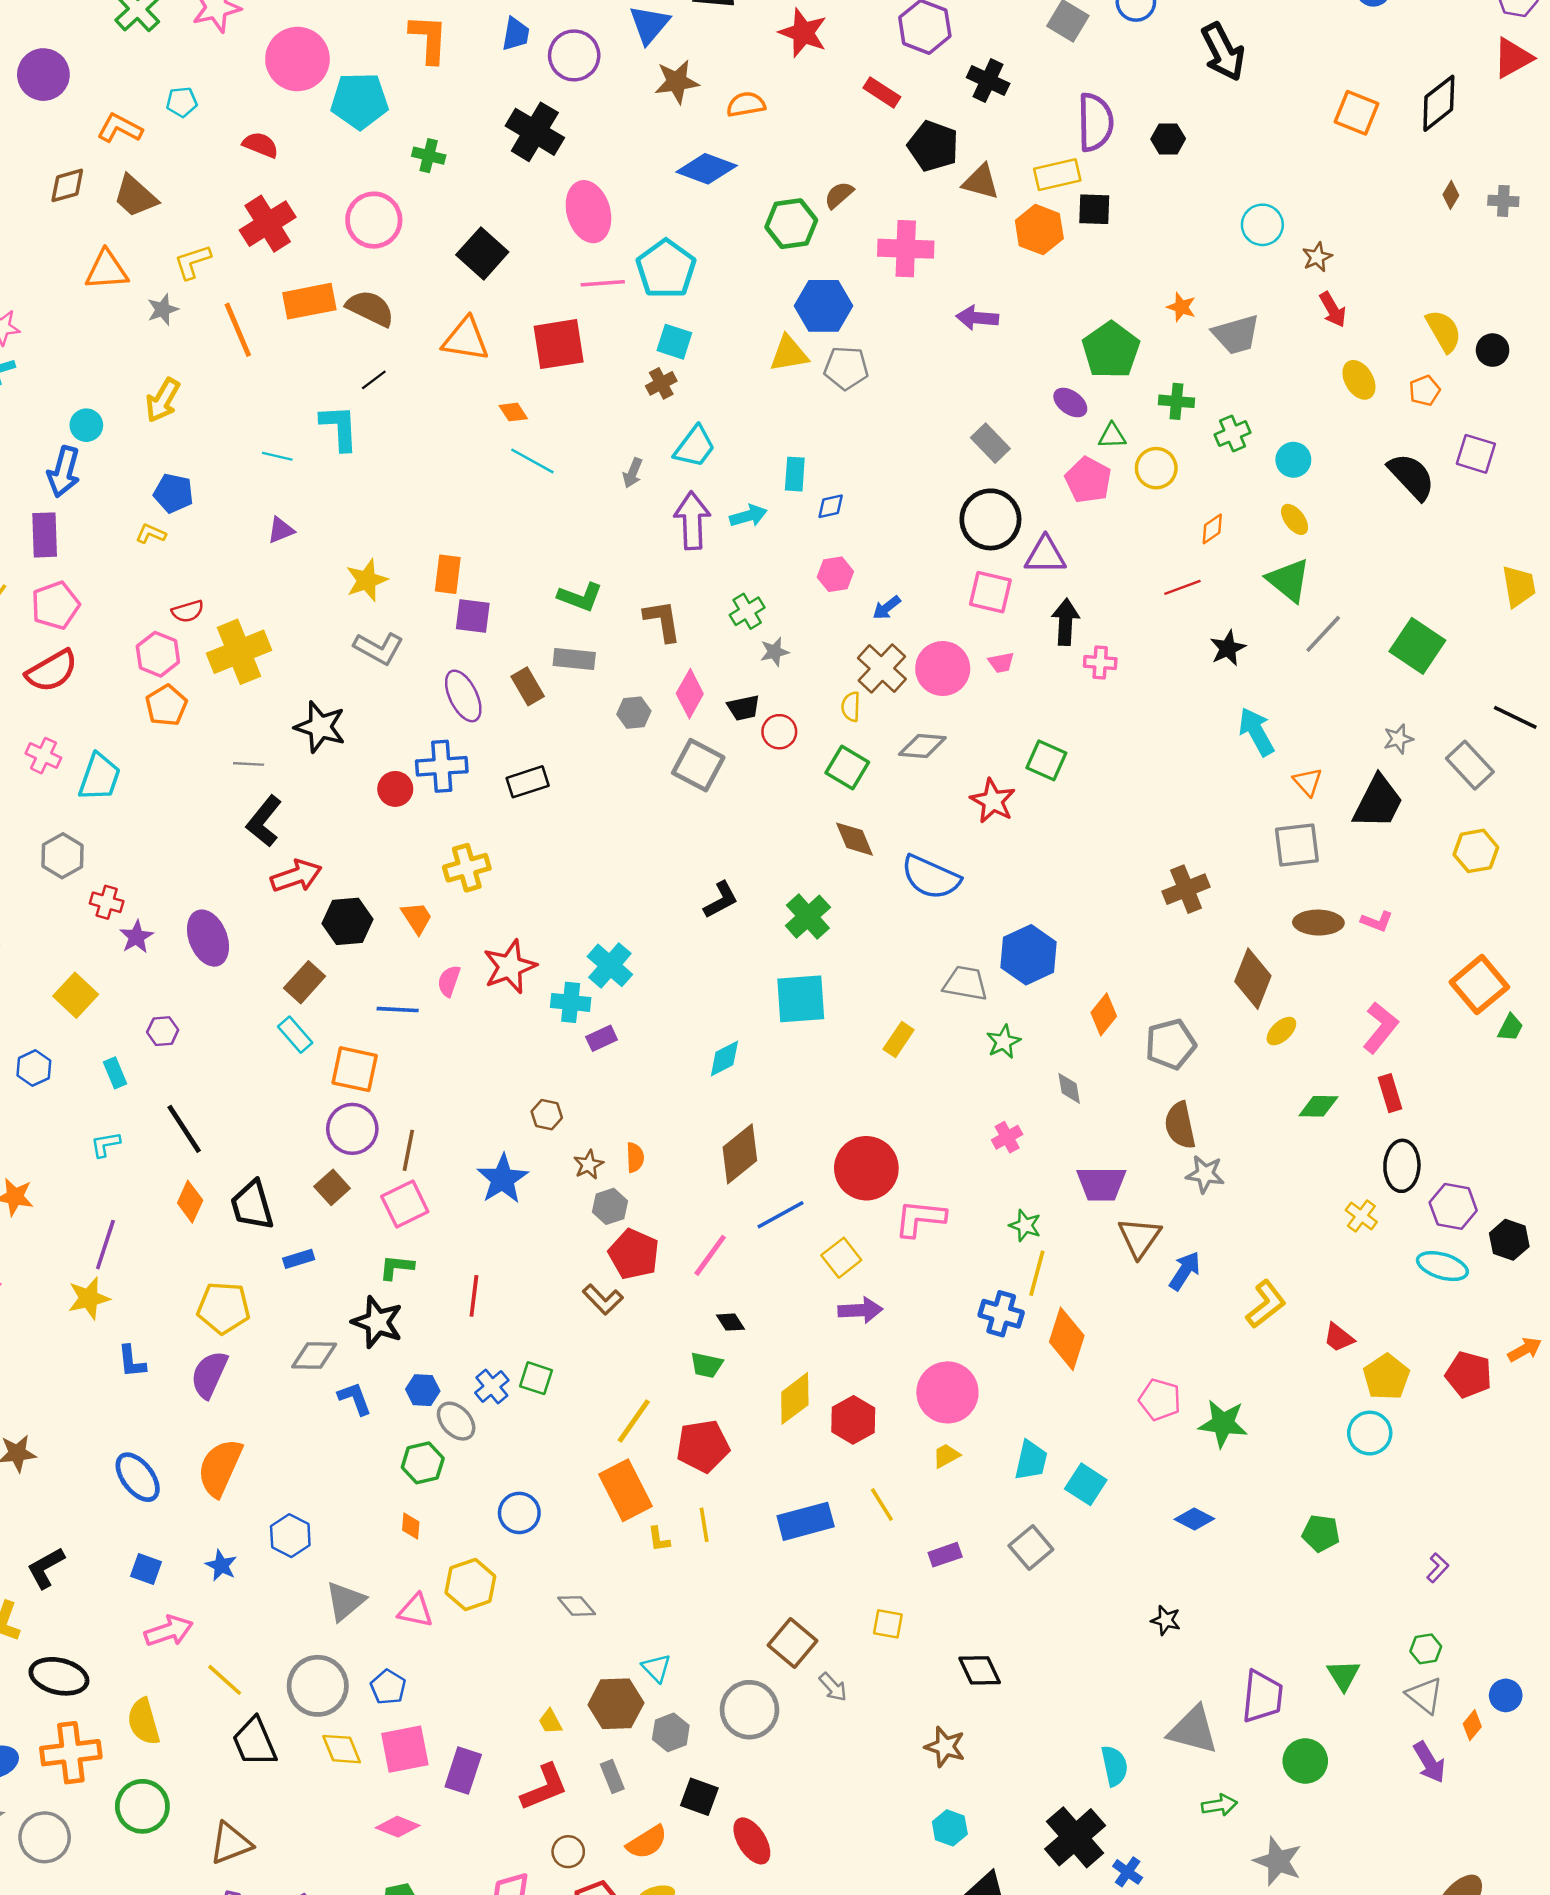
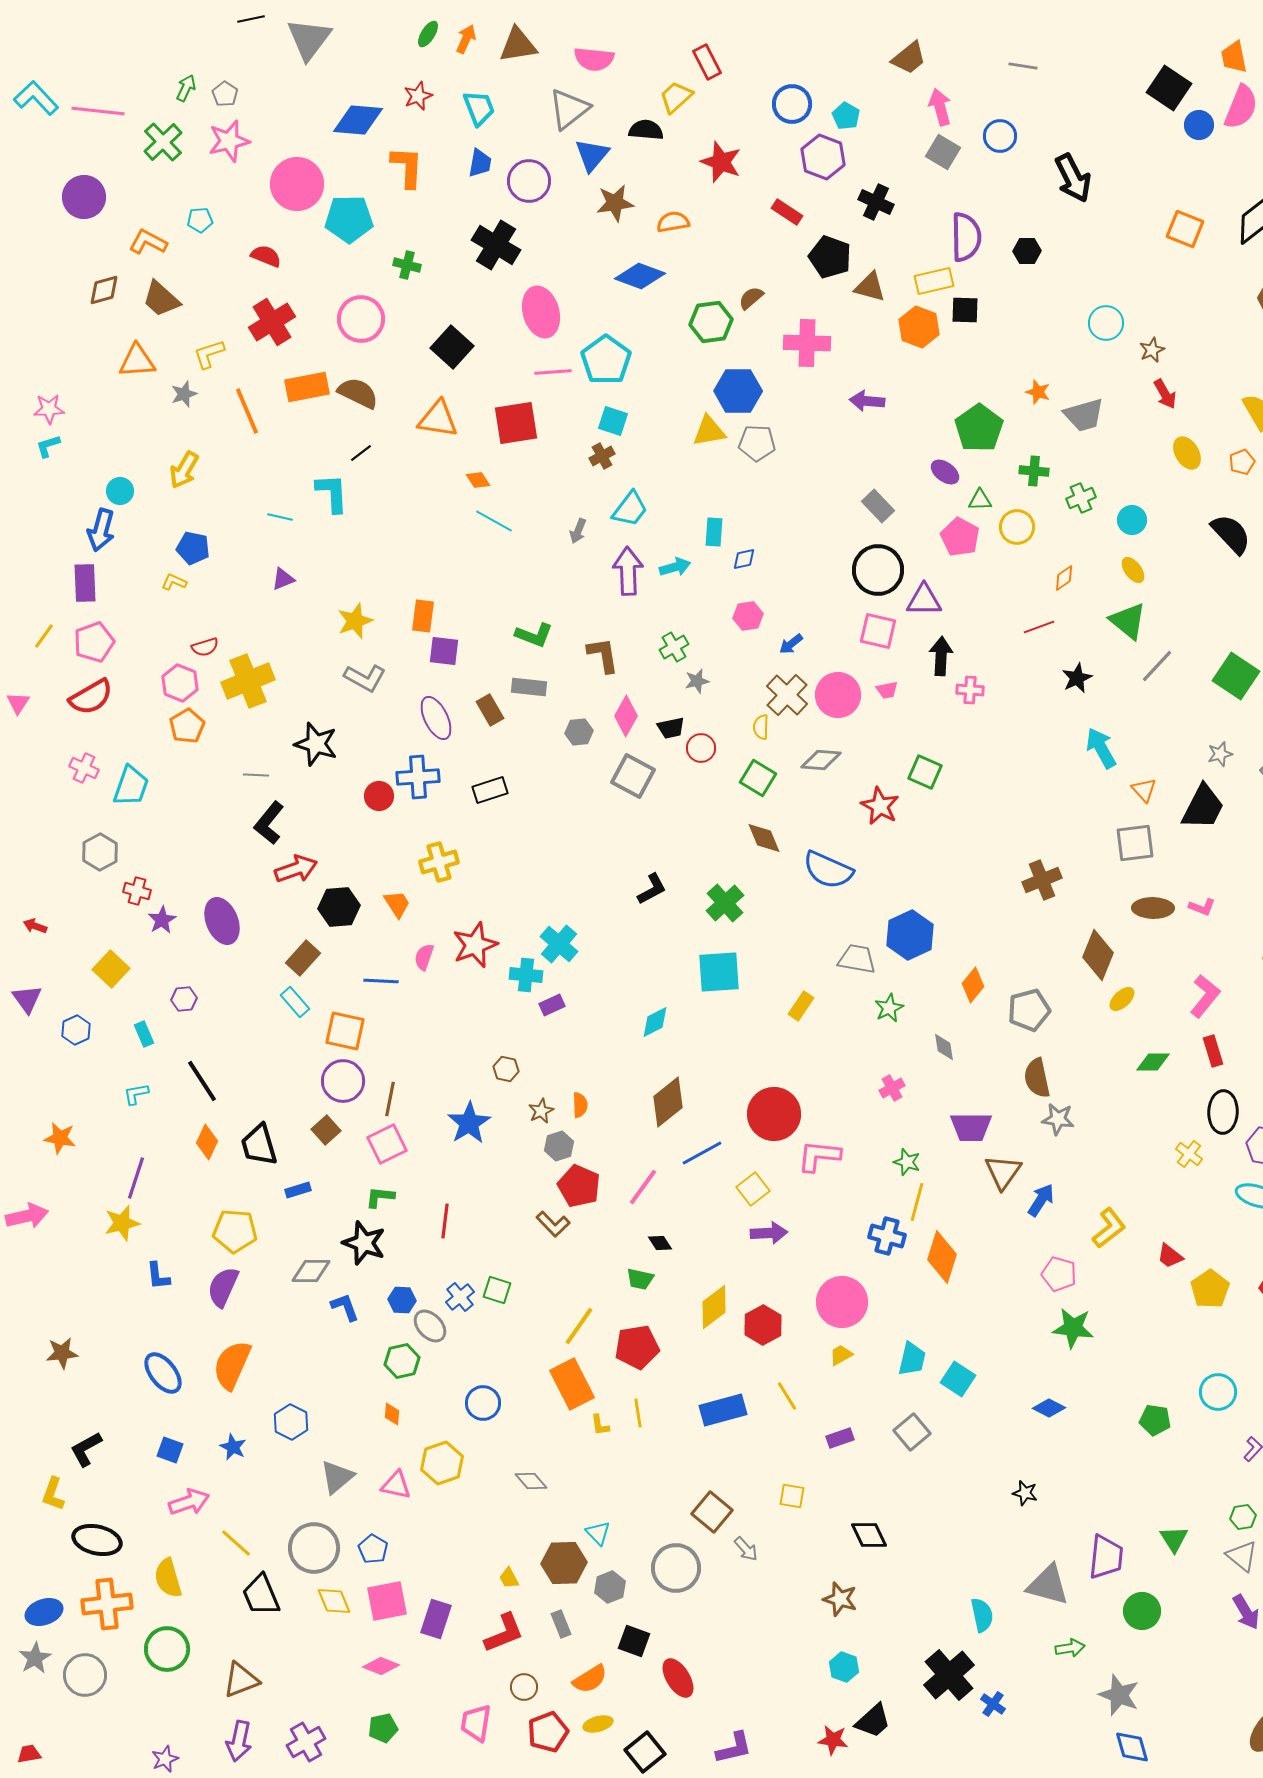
pink pentagon: (1160, 1400) -> (1059, 1274), moved
cyan circle: (1370, 1433) -> (1218, 1392), moved

